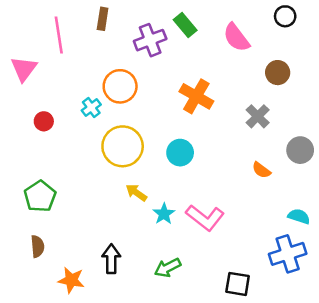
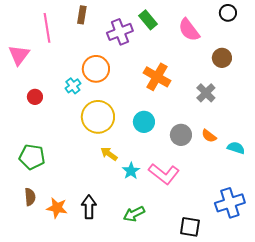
gray circle: (300, 150) -> (181, 135), moved
green pentagon: (40, 196) -> (32, 157), turned -30
cyan semicircle: (299, 216) -> (236, 148), moved
orange star: (71, 280) -> (57, 208), moved

